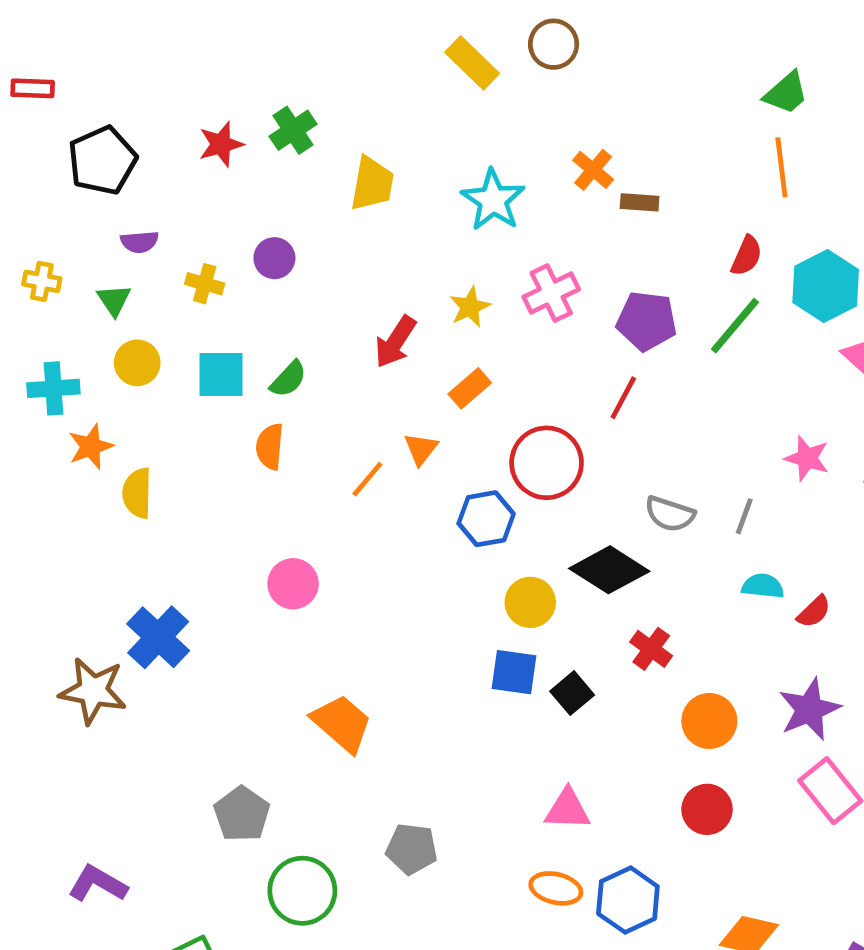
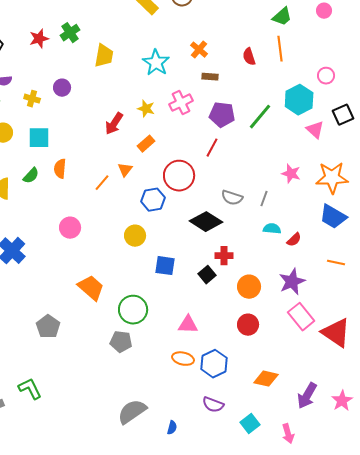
brown rectangle: (640, 202) -> (210, 77), moved
red semicircle: (747, 256) -> (249, 57), moved, turned 138
yellow star: (470, 307) -> (146, 109), turned -30
green semicircle: (288, 379) -> (31, 176), moved
yellow circle: (530, 602) -> (135, 236), moved
red cross: (651, 649) -> (224, 256), turned -36
black square: (572, 693) -> (207, 275), moved
green circle: (302, 891) -> (133, 310), moved

